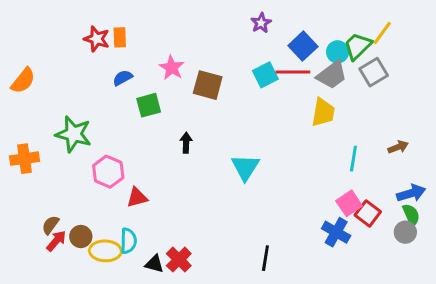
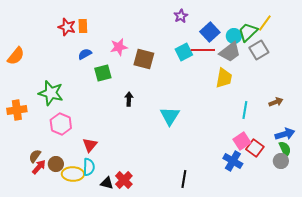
pink star: (172, 68) -> (119, 47), turned 30
pink hexagon: (108, 172) -> (61, 124), moved
red triangle: (137, 198) -> (90, 145), moved, turned -35

